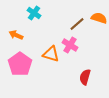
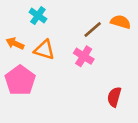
orange triangle: (51, 54) -> (44, 50), moved
red semicircle: (85, 77) -> (114, 97), moved

